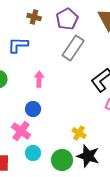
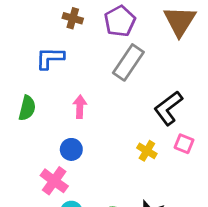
yellow cross: (79, 133) -> (147, 151), moved

